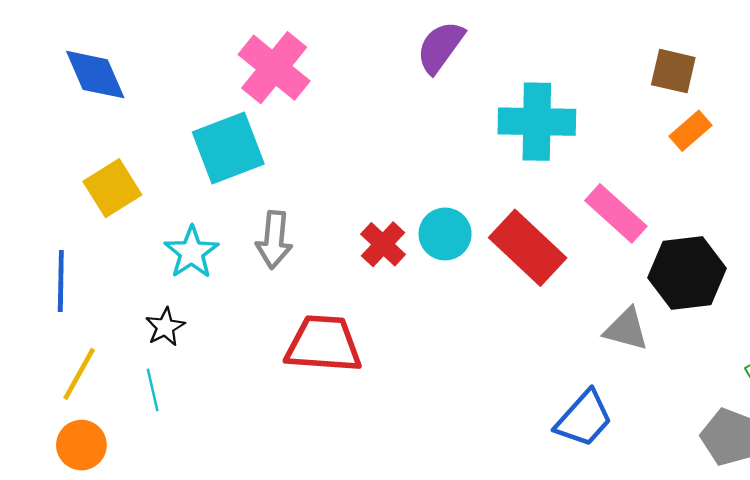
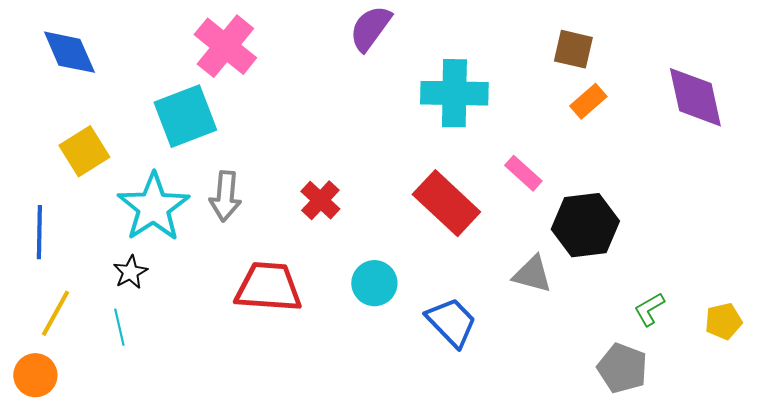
pink rectangle: (616, 213) -> (523, 173), size x0.7
cyan circle: (445, 234) -> (374, 283), moved
cyan star: (192, 252) -> (153, 207), size x1.5
blue trapezoid: (584, 419) -> (451, 322), moved, turned -86
orange circle: (81, 445) -> (35, 375), moved

